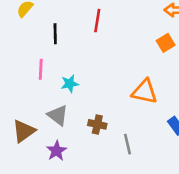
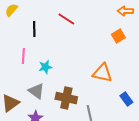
red line: (97, 21) -> (66, 19), turned -66
brown cross: (97, 124) -> (66, 98), size x1.5

